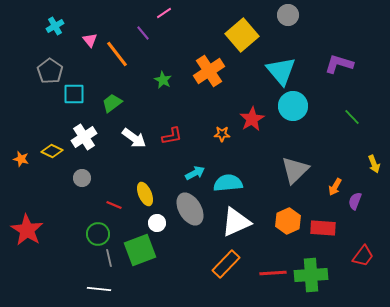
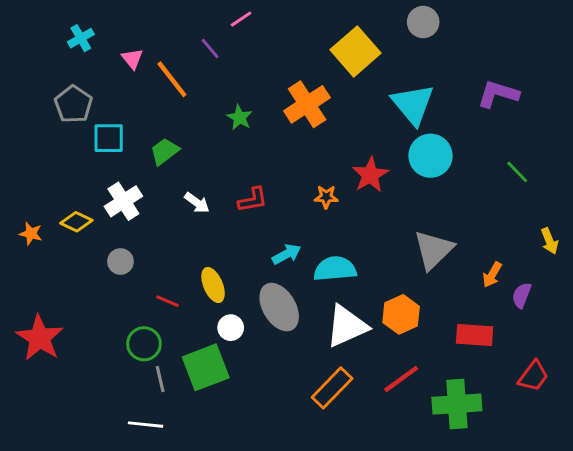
white arrow: (134, 138) -> (197, 203), size x0.7
orange hexagon: (288, 221) -> (401, 314), moved
red line: (273, 273) -> (401, 379), moved, turned -32

